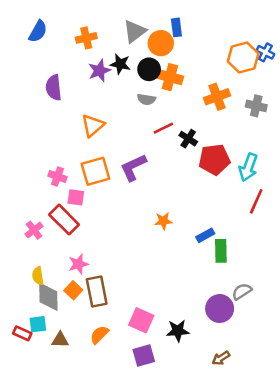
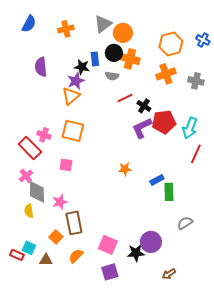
blue rectangle: (176, 27) -> (95, 59), moved
orange hexagon: (243, 58) -> (171, 44), moved
black star: (120, 64) -> (82, 67), moved
purple star: (99, 71) -> (76, 81), moved
purple L-shape: (133, 167) -> (142, 128), moved
orange square: (95, 171) -> (73, 131), turned 30
pink square: (76, 197) -> (66, 165), moved
red rectangle: (64, 220) -> (30, 148), moved
orange square: (73, 290) -> (56, 237), moved
gray diamond: (48, 297) -> (37, 192), moved
purple circle: (220, 309) -> (151, 242), moved
cyan square: (38, 324) -> (29, 248), turned 32

